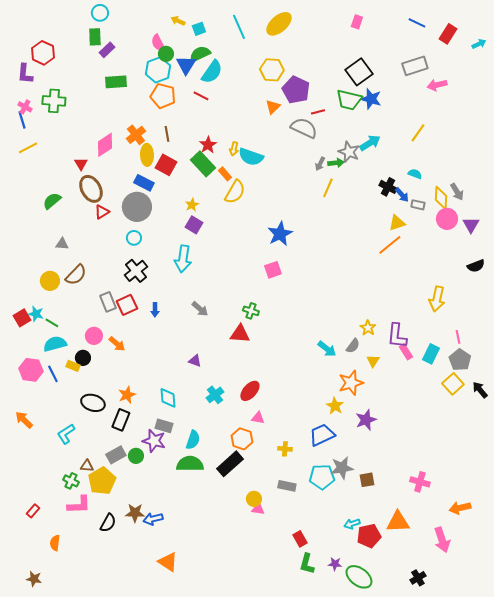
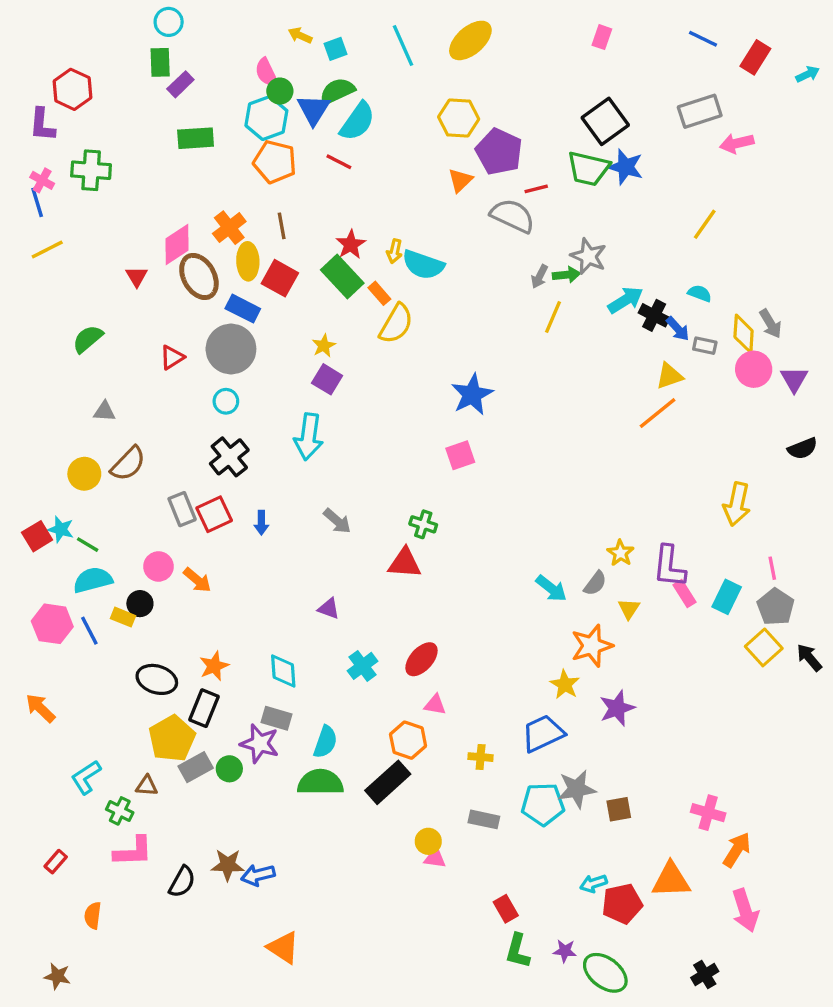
cyan arrow: (370, 143) -> (626, 300), moved
brown ellipse: (91, 189) -> (199, 276), moved
cyan L-shape: (66, 434) -> (86, 777), moved
yellow pentagon: (102, 481) -> (172, 738), moved
orange arrow: (460, 508) -> (737, 850), moved, turned 135

